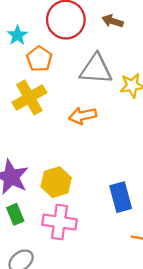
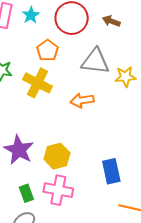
cyan star: (17, 35) -> (31, 15), moved
yellow cross: (29, 97) -> (37, 83), turned -36
green rectangle: (15, 214) -> (26, 193), moved

